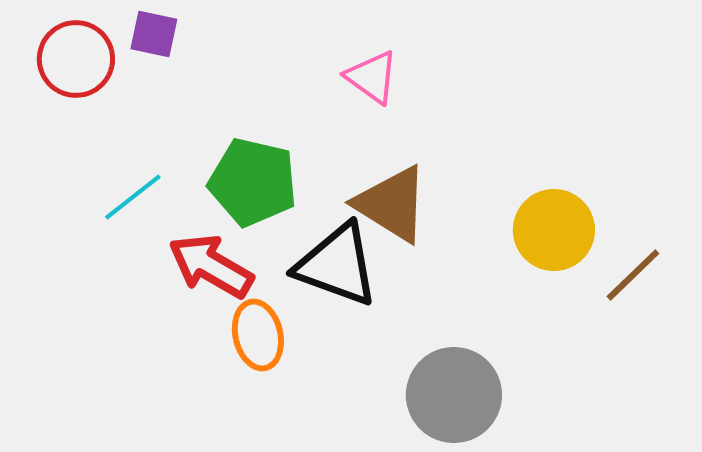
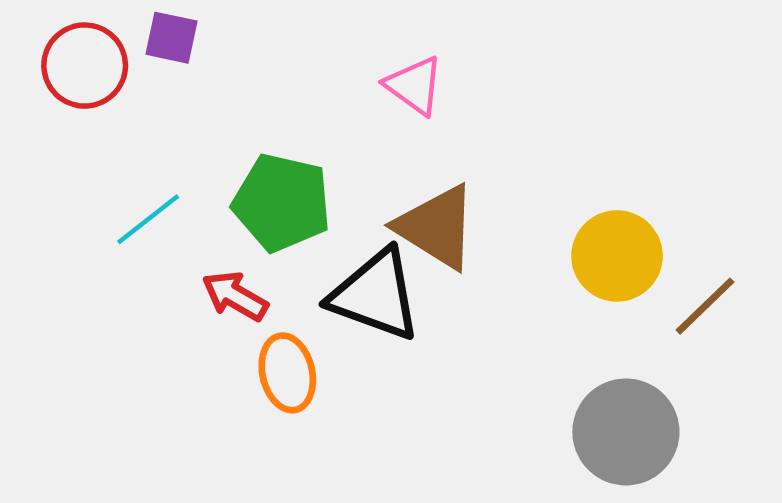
red arrow: (211, 266) -> (235, 296), size x0.7
gray circle: (454, 395) -> (626, 432), moved

